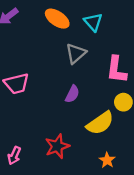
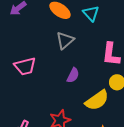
gray triangle: (76, 53) -> (65, 40), moved

